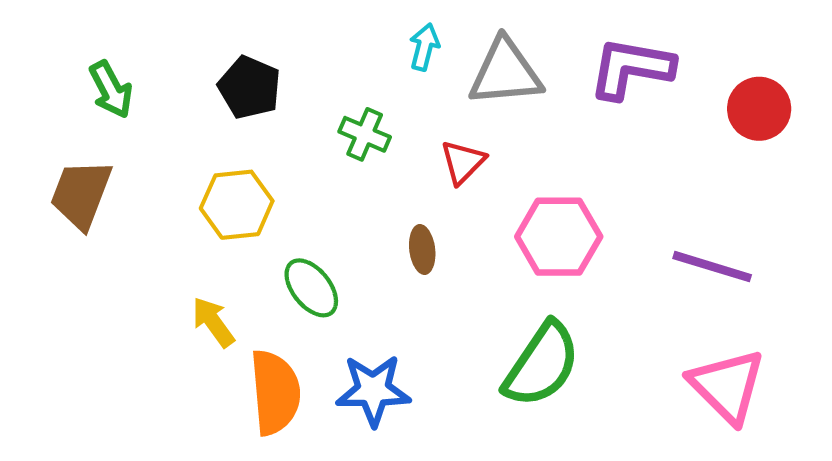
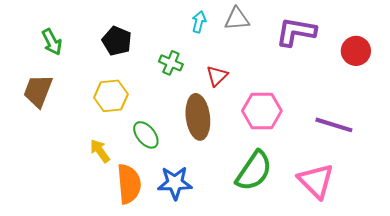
gray triangle: (505, 72) -> (237, 19), moved, size x0.7
brown ellipse: (422, 249) -> (198, 117), size x2.0
pink triangle: (727, 386) -> (316, 181), moved

